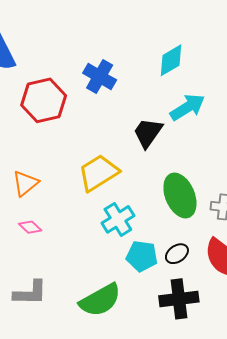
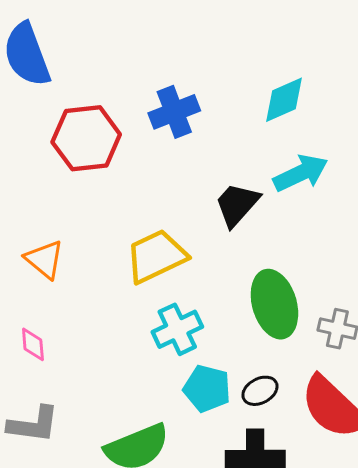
blue cross: (100, 77) -> (174, 112), turned 32
orange triangle: (25, 183) -> (44, 259), turned -48
pink diamond: (30, 227) -> (33, 344), moved, turned 35

